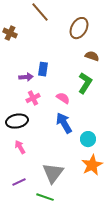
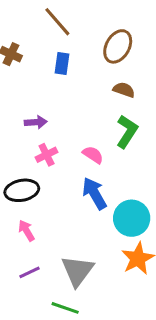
brown semicircle: (92, 56) -> (124, 90), moved
blue rectangle: (43, 69) -> (62, 63), moved
cyan circle: (88, 139) -> (132, 218), size x1.5
purple line: (19, 182) -> (30, 272), moved

